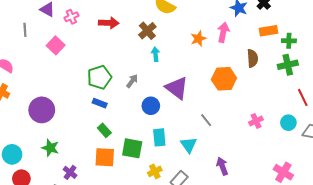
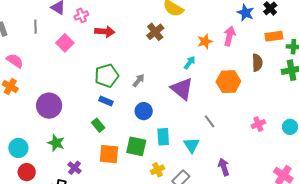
red arrow: (109, 23) -> (105, 32), moved
cyan arrow: (155, 54) -> (190, 63), moved, turned 40
blue circle: (151, 106) -> (144, 111), moved
green rectangle: (104, 130) -> (98, 125), moved

